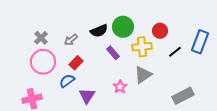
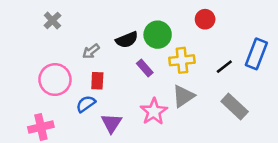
red circle: (160, 31) -> (205, 19), moved
gray cross: (41, 38) -> (52, 21), moved
red rectangle: (76, 63) -> (97, 81), turned -40
pink star: (120, 87) -> (154, 112), size x1.5
gray rectangle: (183, 96) -> (235, 106), moved, turned 70

